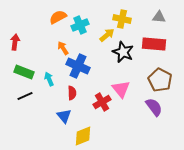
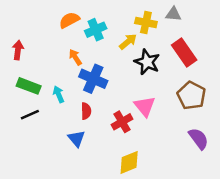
gray triangle: (159, 17) -> (173, 14), moved
red rectangle: (154, 44) -> (184, 52), turned 50
purple semicircle: (154, 107) -> (199, 139), moved
yellow diamond: (83, 136) -> (129, 162), moved

